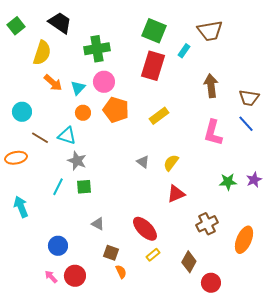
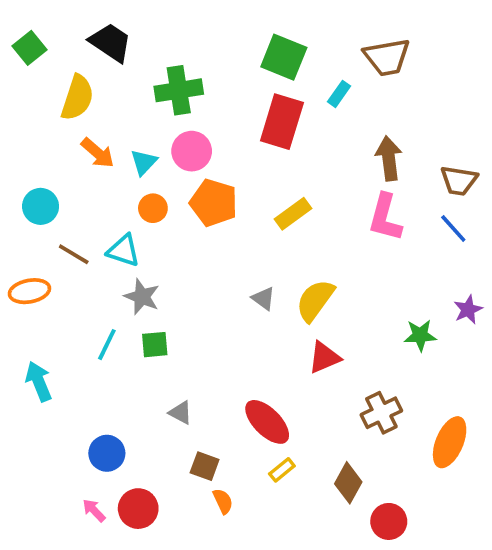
pink L-shape: (213, 133) -> (385, 217), moved
yellow semicircle: (171, 163) -> (315, 300), size x1.4
purple star: (254, 180) -> (468, 310), moved

